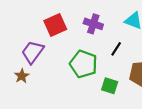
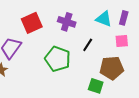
green square: (110, 86) -> (96, 86), moved

